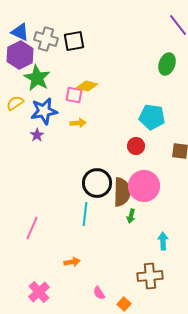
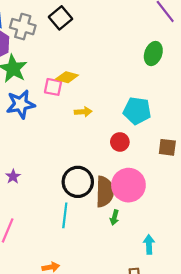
black square: (74, 41) -> (61, 18), moved, turned -30
yellow arrow: (78, 123) -> (83, 112), moved
purple star: (37, 135) -> (13, 176), moved

